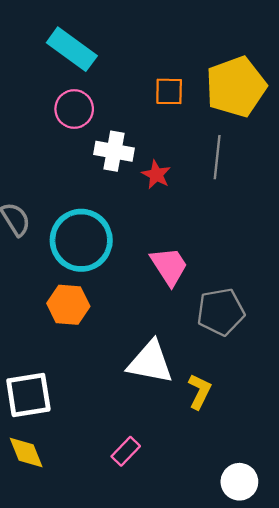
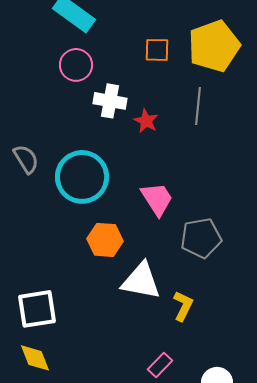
orange hexagon: (68, 305) -> (105, 240), moved
pink rectangle: (126, 451) -> (160, 365), moved

